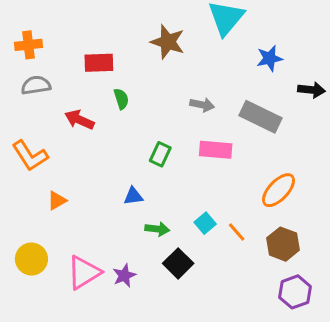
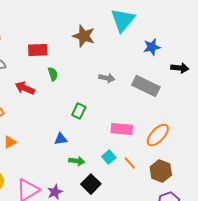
pink rectangle: (216, 150) -> (122, 129), moved

